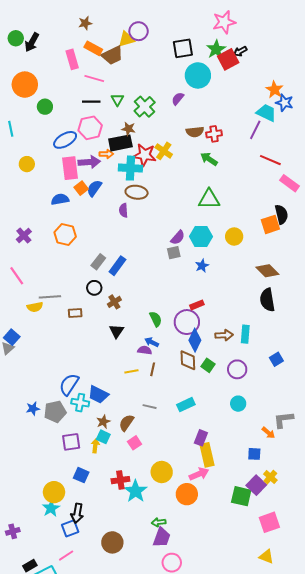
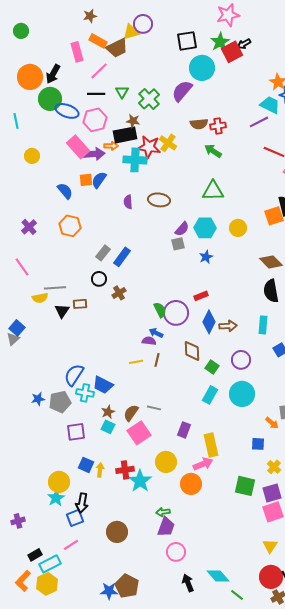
black arrow: (32, 42) -> (53, 74), moved
pink line: (94, 79) -> (99, 71), turned -60
purple semicircle: (178, 99) -> (182, 91), size x1.6
green circle: (45, 107) -> (50, 99), size x1.5
purple line: (255, 130) -> (259, 122), turned 36
blue ellipse: (65, 140) -> (67, 111), moved, turned 50
pink rectangle: (70, 168) -> (78, 147), moved, turned -35
orange square: (81, 188) -> (86, 180), turned 32
brown ellipse: (137, 192) -> (159, 200), moved
blue semicircle: (60, 199) -> (65, 191), turned 60
purple circle: (187, 322) -> (176, 313), moved
black triangle: (116, 331) -> (62, 311), moved
cyan rectangle: (245, 334) -> (263, 325), moved
blue diamond: (195, 340) -> (209, 322), moved
green square: (208, 365) -> (212, 367), moved
cyan circle: (238, 404) -> (242, 394), size x1.6
cyan rectangle: (186, 405) -> (210, 395), moved, turned -36
gray line: (150, 407) -> (154, 408), moved
purple rectangle: (201, 438) -> (184, 430), moved
pink square: (135, 443) -> (139, 433), size x1.6
yellow arrow: (95, 446) -> (100, 470), moved
purple square: (256, 485) -> (272, 493), moved, turned 30
yellow triangle: (266, 557) -> (270, 546), turned 42

